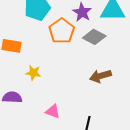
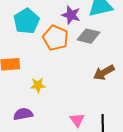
pink triangle: (53, 111) -> (77, 120), moved, turned 49

